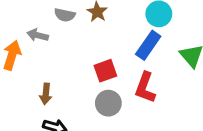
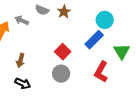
red square: (105, 71) -> (63, 52), turned -35
red L-shape: (145, 88) -> (101, 72), moved

